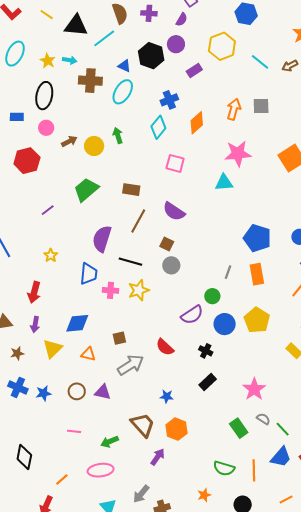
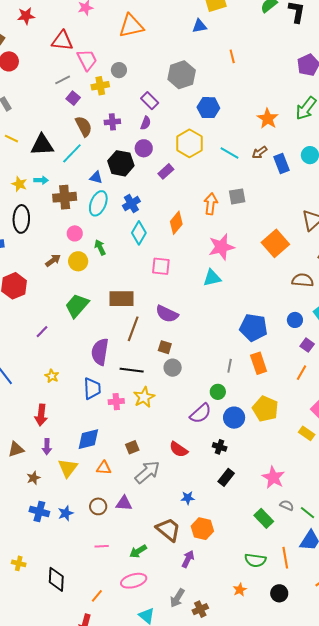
blue cross: (169, 100) -> (131, 204), moved
pink circle: (46, 128) -> (75, 233), moved
brown rectangle: (131, 190) -> (121, 299), size x1.4

